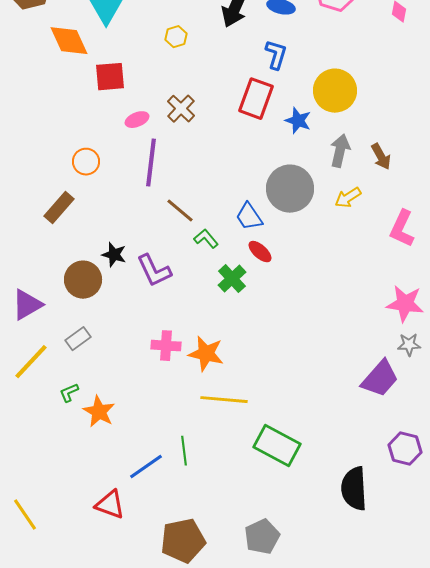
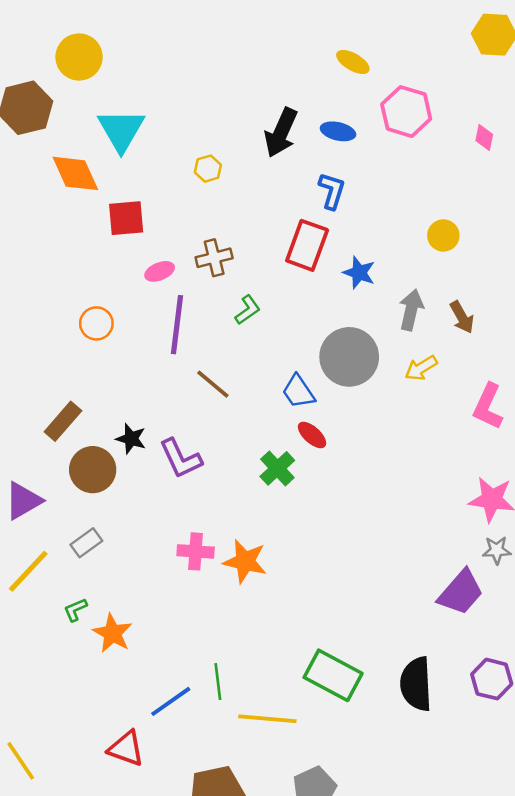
yellow circle: (335, 91) -> (443, 235), moved, size x0.6
brown cross: (181, 109) -> (214, 258), turned 32
brown rectangle: (59, 208) -> (63, 421), moved
green L-shape: (206, 239) -> (248, 310), moved, turned 95
yellow line: (224, 400) -> (267, 719), moved
black semicircle: (354, 489) -> (416, 684), moved

